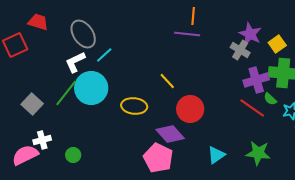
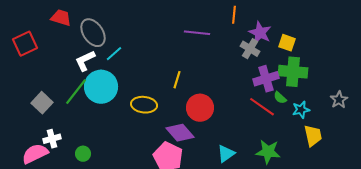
orange line: (193, 16) -> (234, 15), moved
red trapezoid: (38, 22) -> (61, 18), moved
yellow square: (277, 44) -> (287, 43), turned -36
yellow line: (167, 81) -> (177, 80), turned 60

